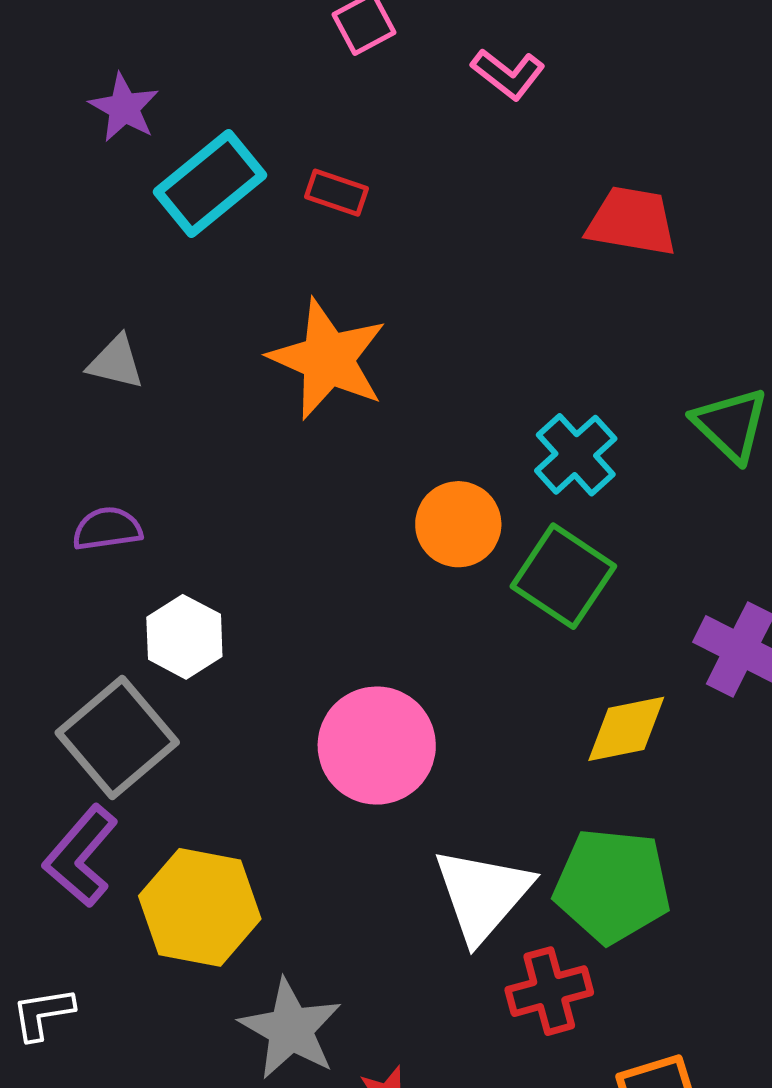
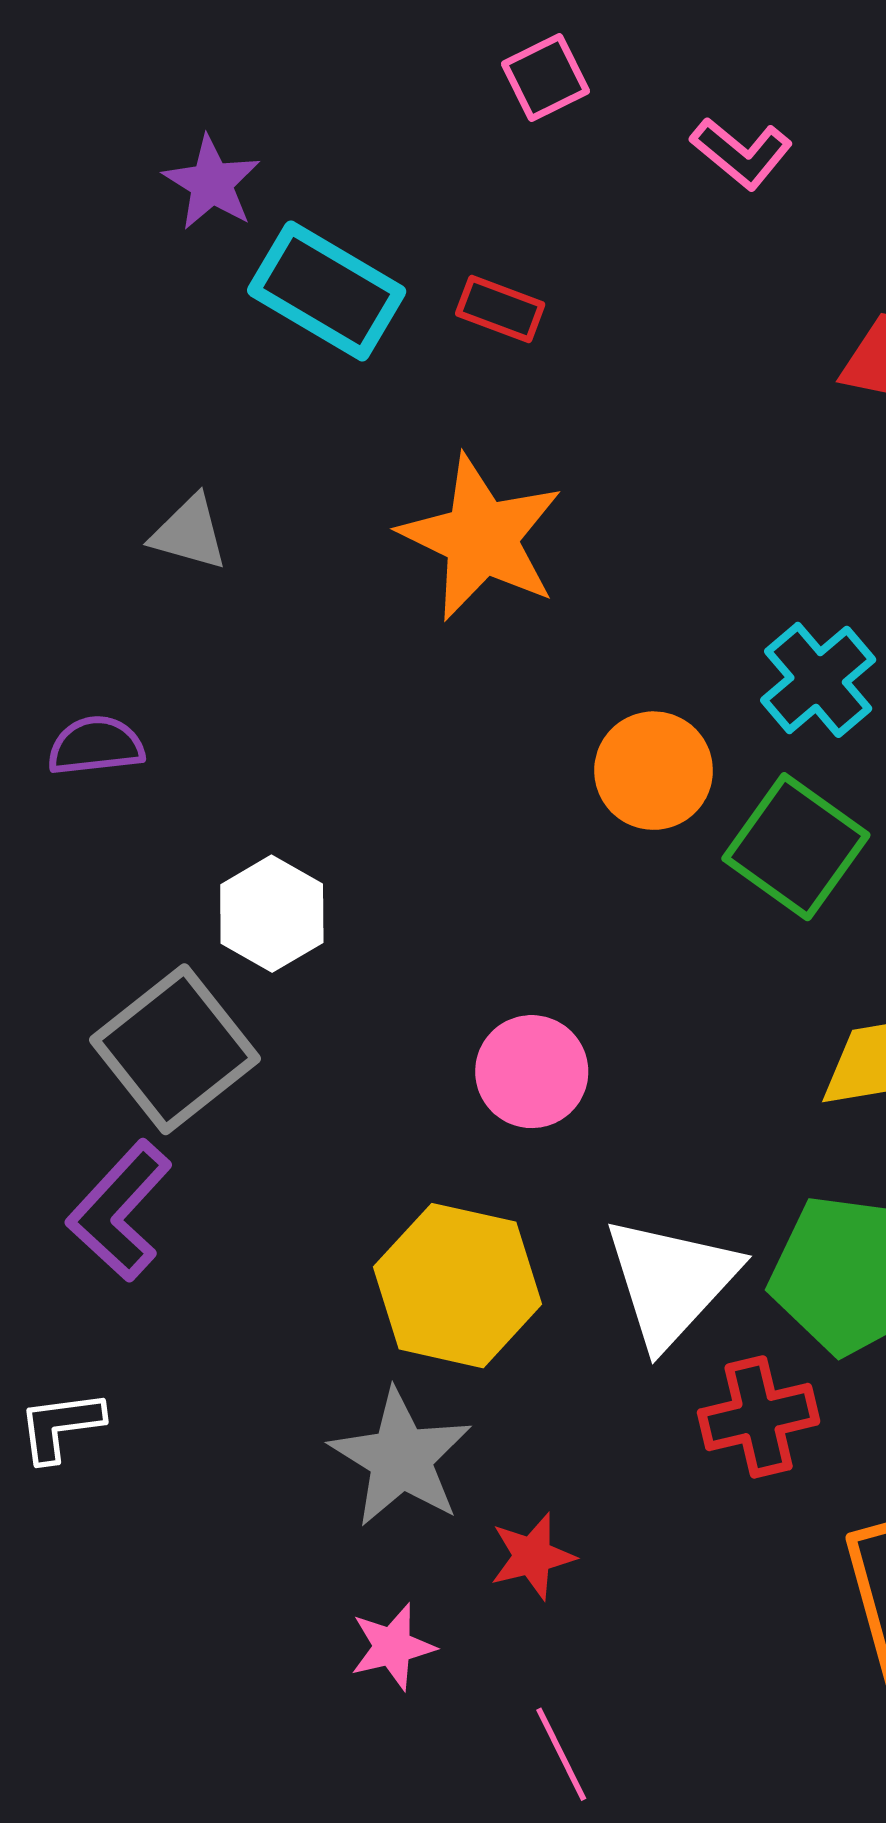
cyan rectangle: (210, 184) -> (327, 291), turned 68
purple semicircle: (107, 529) -> (96, 746), moved
pink circle: (377, 746) -> (532, 1072), size x0.7
yellow hexagon: (200, 907) -> (457, 1286), moved

